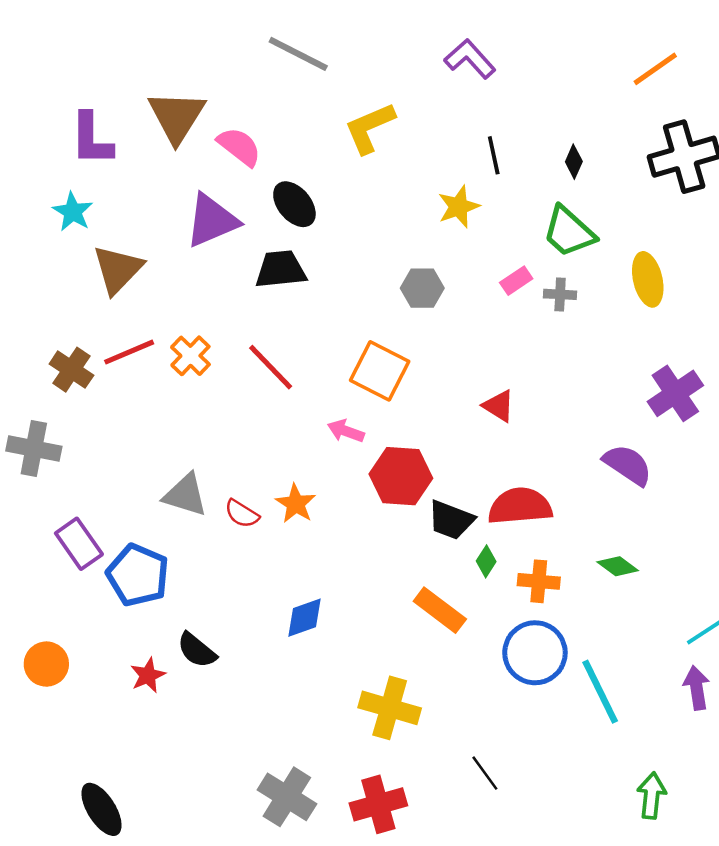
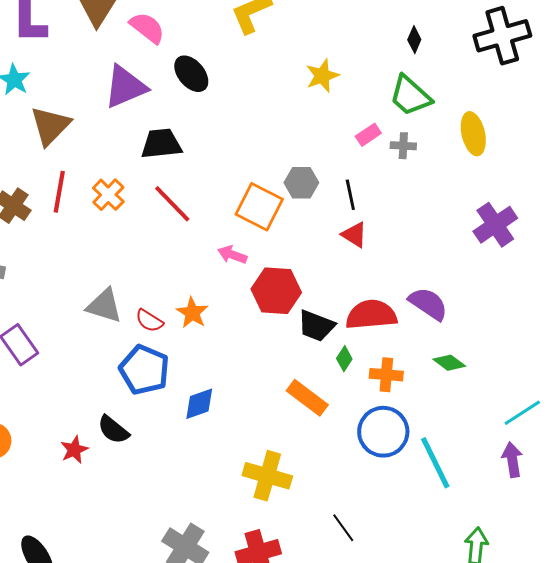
black line: (494, 155) -> (350, 195), moved
black trapezoid: (281, 269) -> (161, 144), moved
gray hexagon: (422, 288) -> (301, 183), moved
red line: (129, 352) -> (59, 192), turned -57
purple semicircle: (628, 465) -> (428, 304), moved
blue pentagon: (138, 575) -> (144, 370), moved

